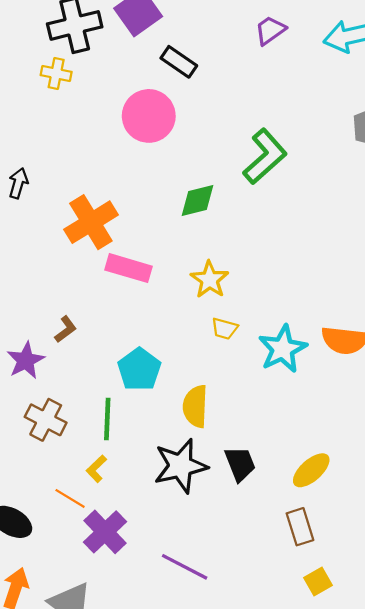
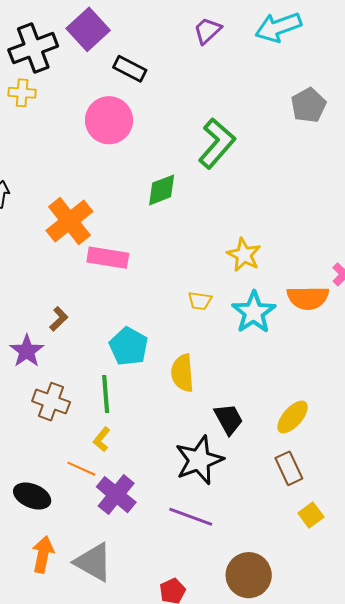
yellow star: (210, 280) -> (244, 255), moved
black star: (181, 466) -> (199, 460), moved

